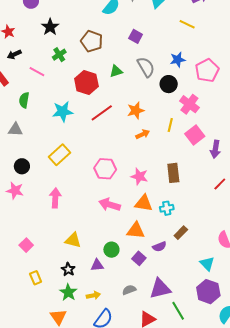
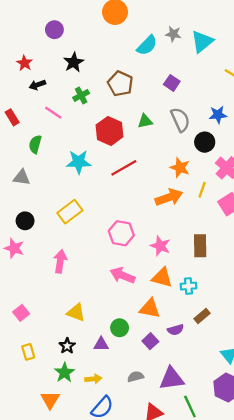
black arrow: (14, 54) -> (37, 85), moved
orange star: (136, 110) -> (180, 168), moved, turned 30
orange arrow: (143, 134) -> (169, 197), size x1.6

